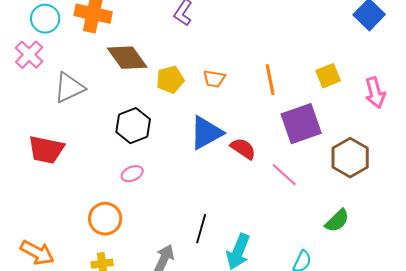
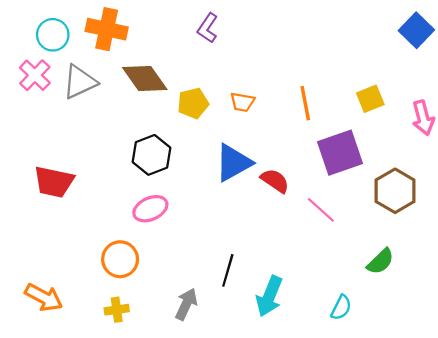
gray triangle: (69, 88) -> (80, 82), moved
pink ellipse: (132, 174) -> (150, 209), size x1.4

